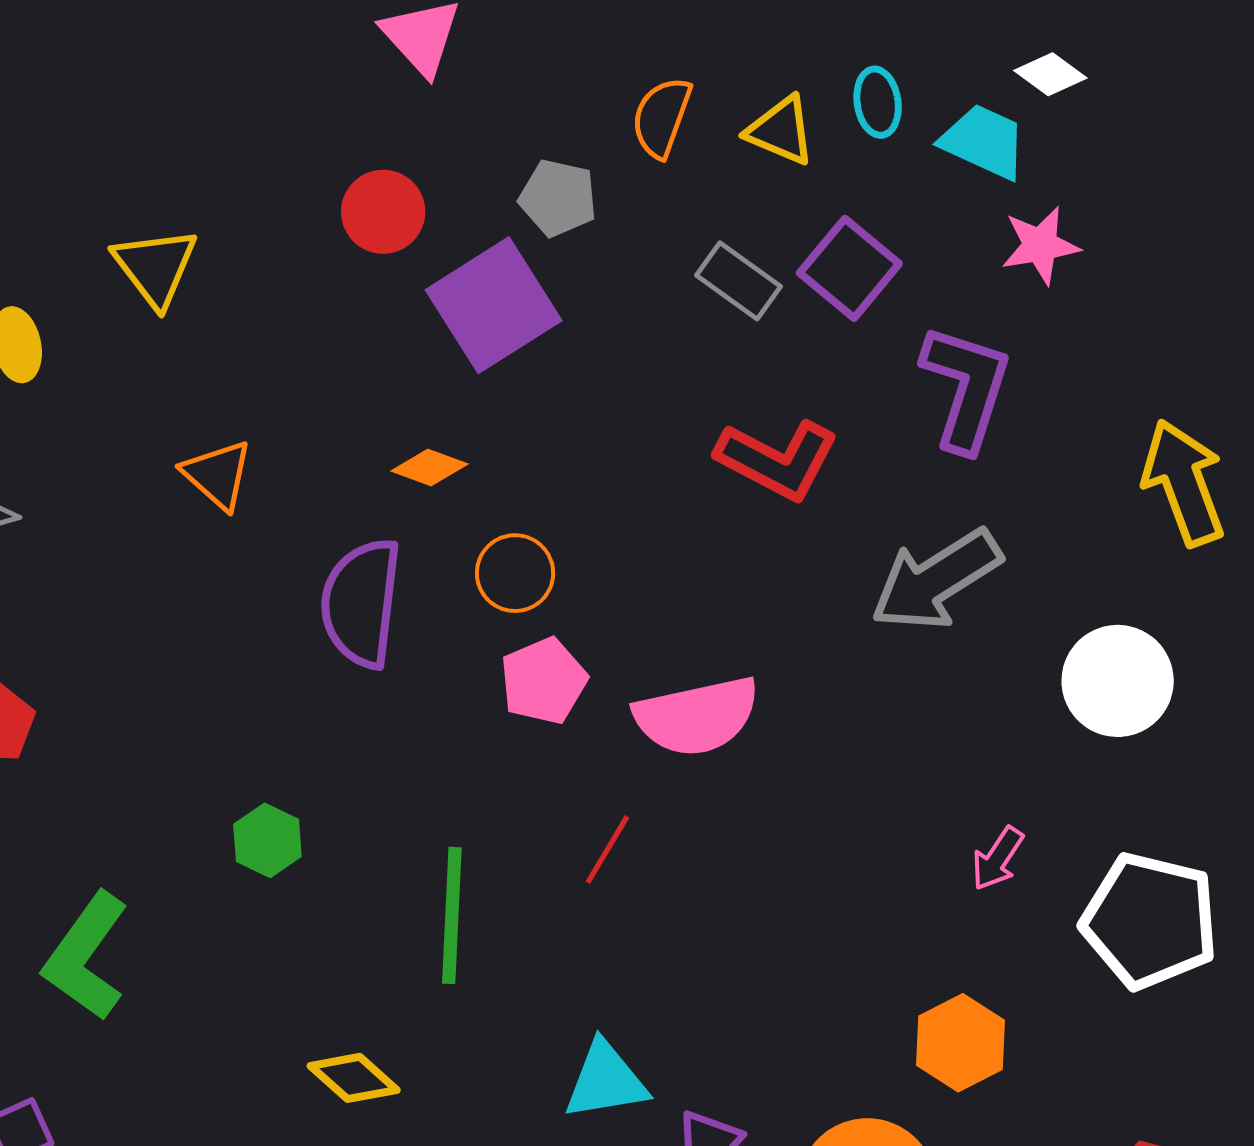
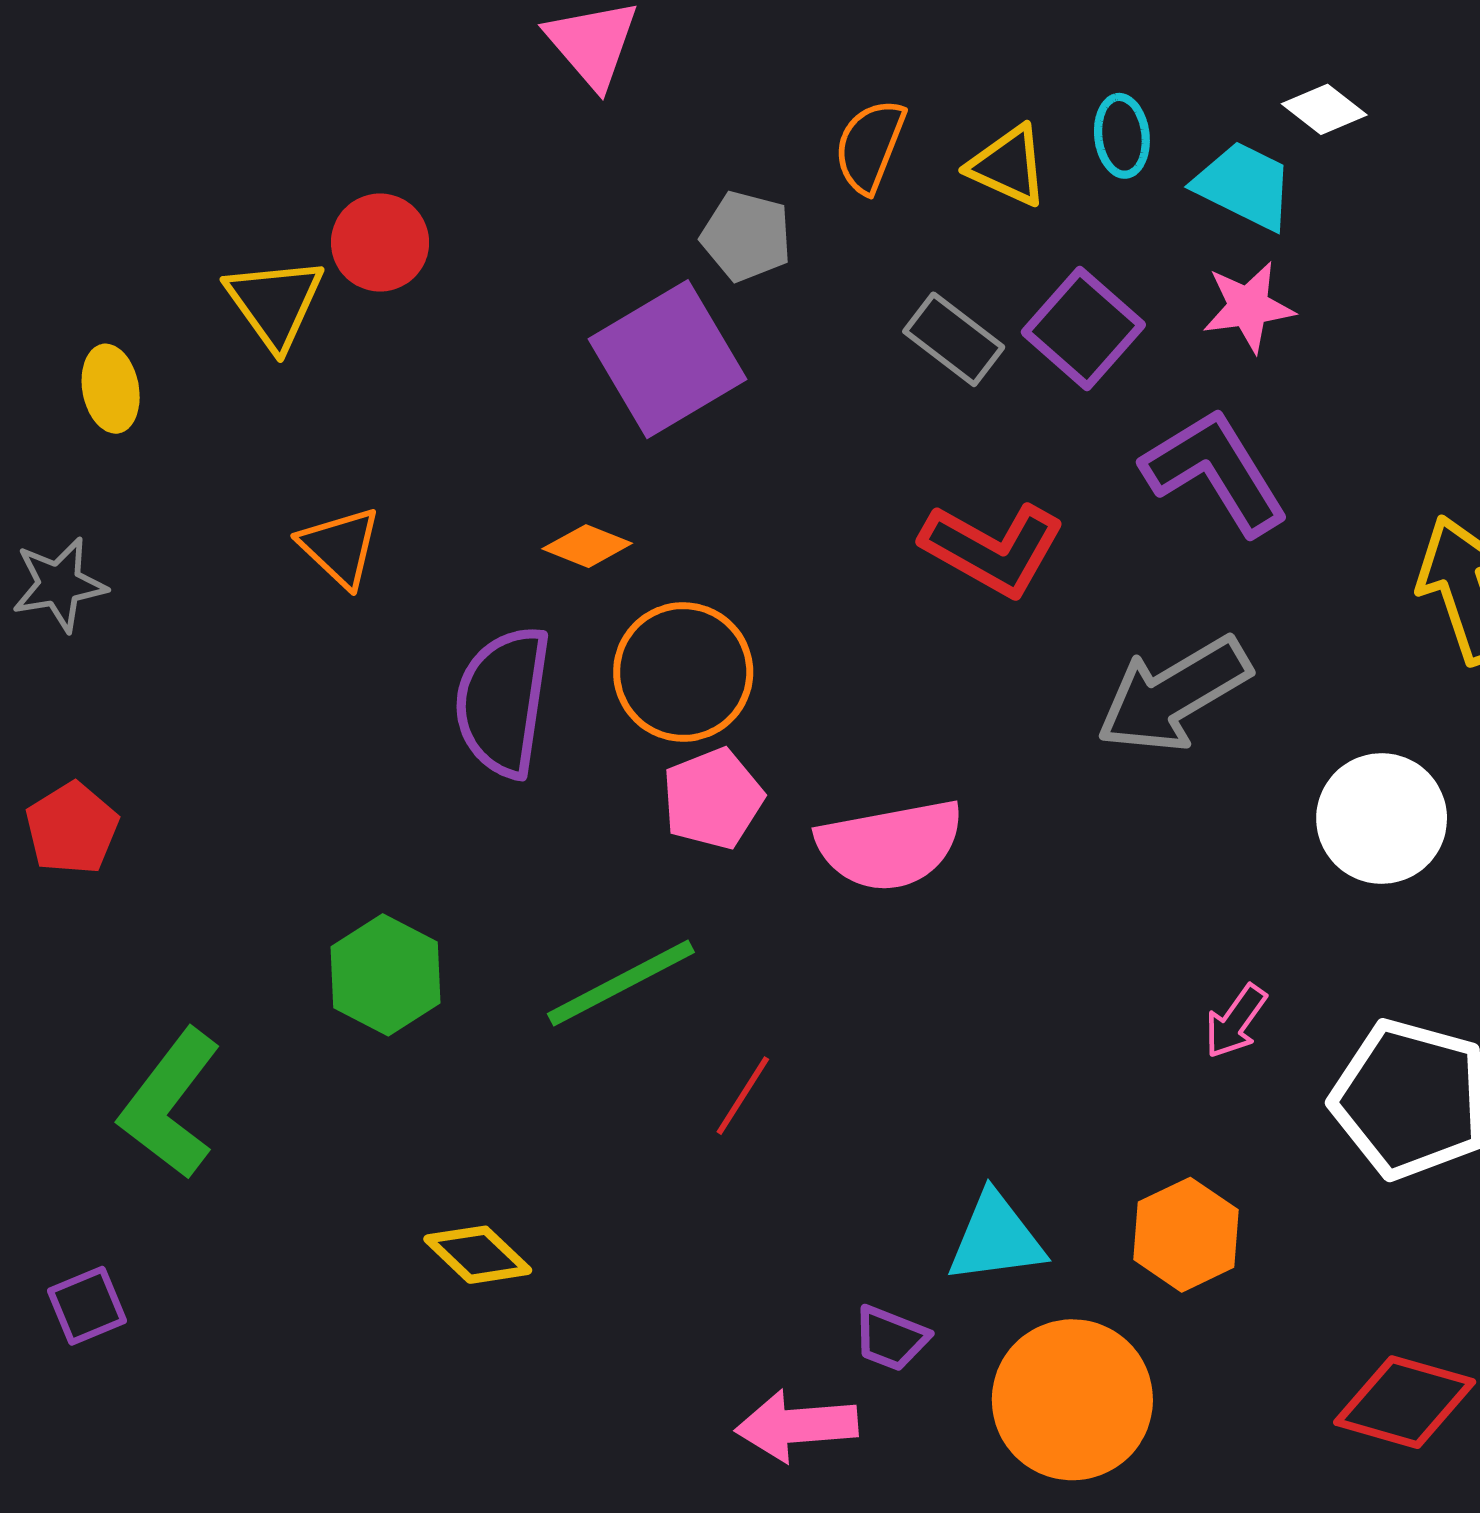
red circle: (383, 212) -> (380, 242), moved
pink star: (1040, 245) -> (1248, 307), moved
purple L-shape: (966, 388) -> (1215, 472), turned -51
orange circle: (515, 573) -> (683, 672), size x1.5
green hexagon: (267, 840) -> (385, 975), size x1.4
red line: (607, 850) -> (743, 1096), moved
green line: (452, 915) -> (621, 983), moved, turned 58
cyan triangle: (606, 1081) -> (996, 1238), moved

